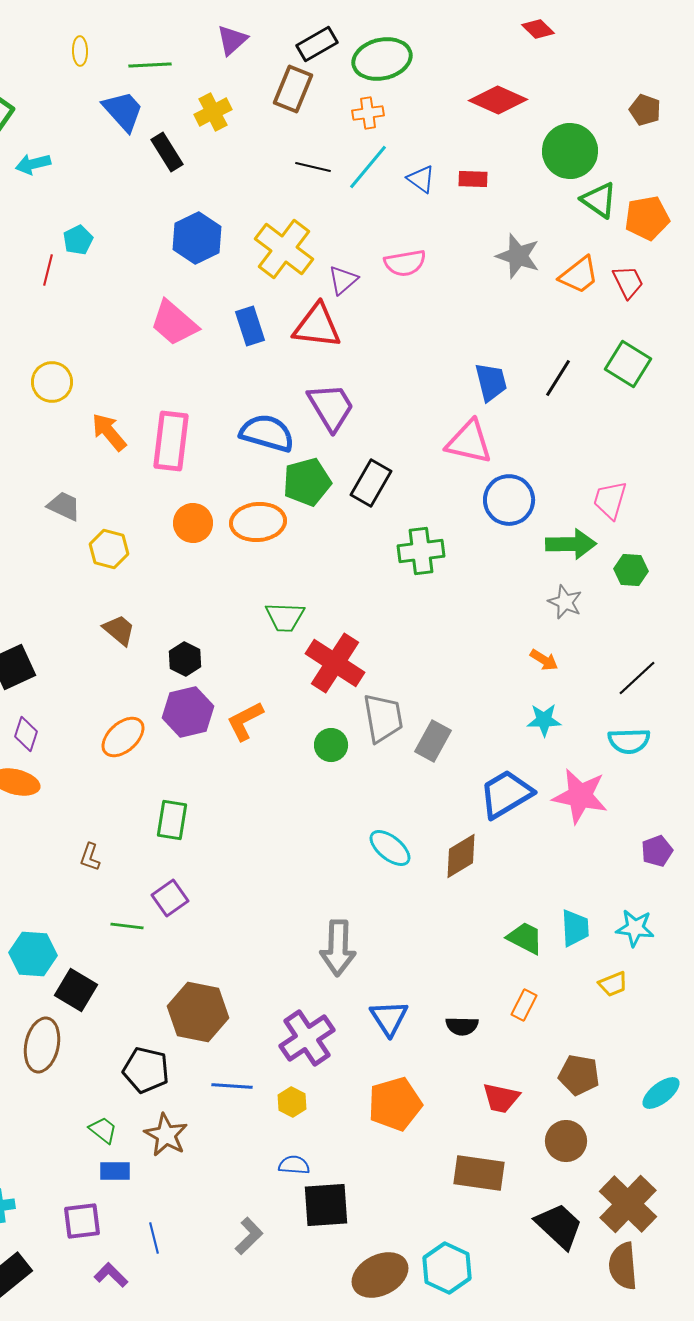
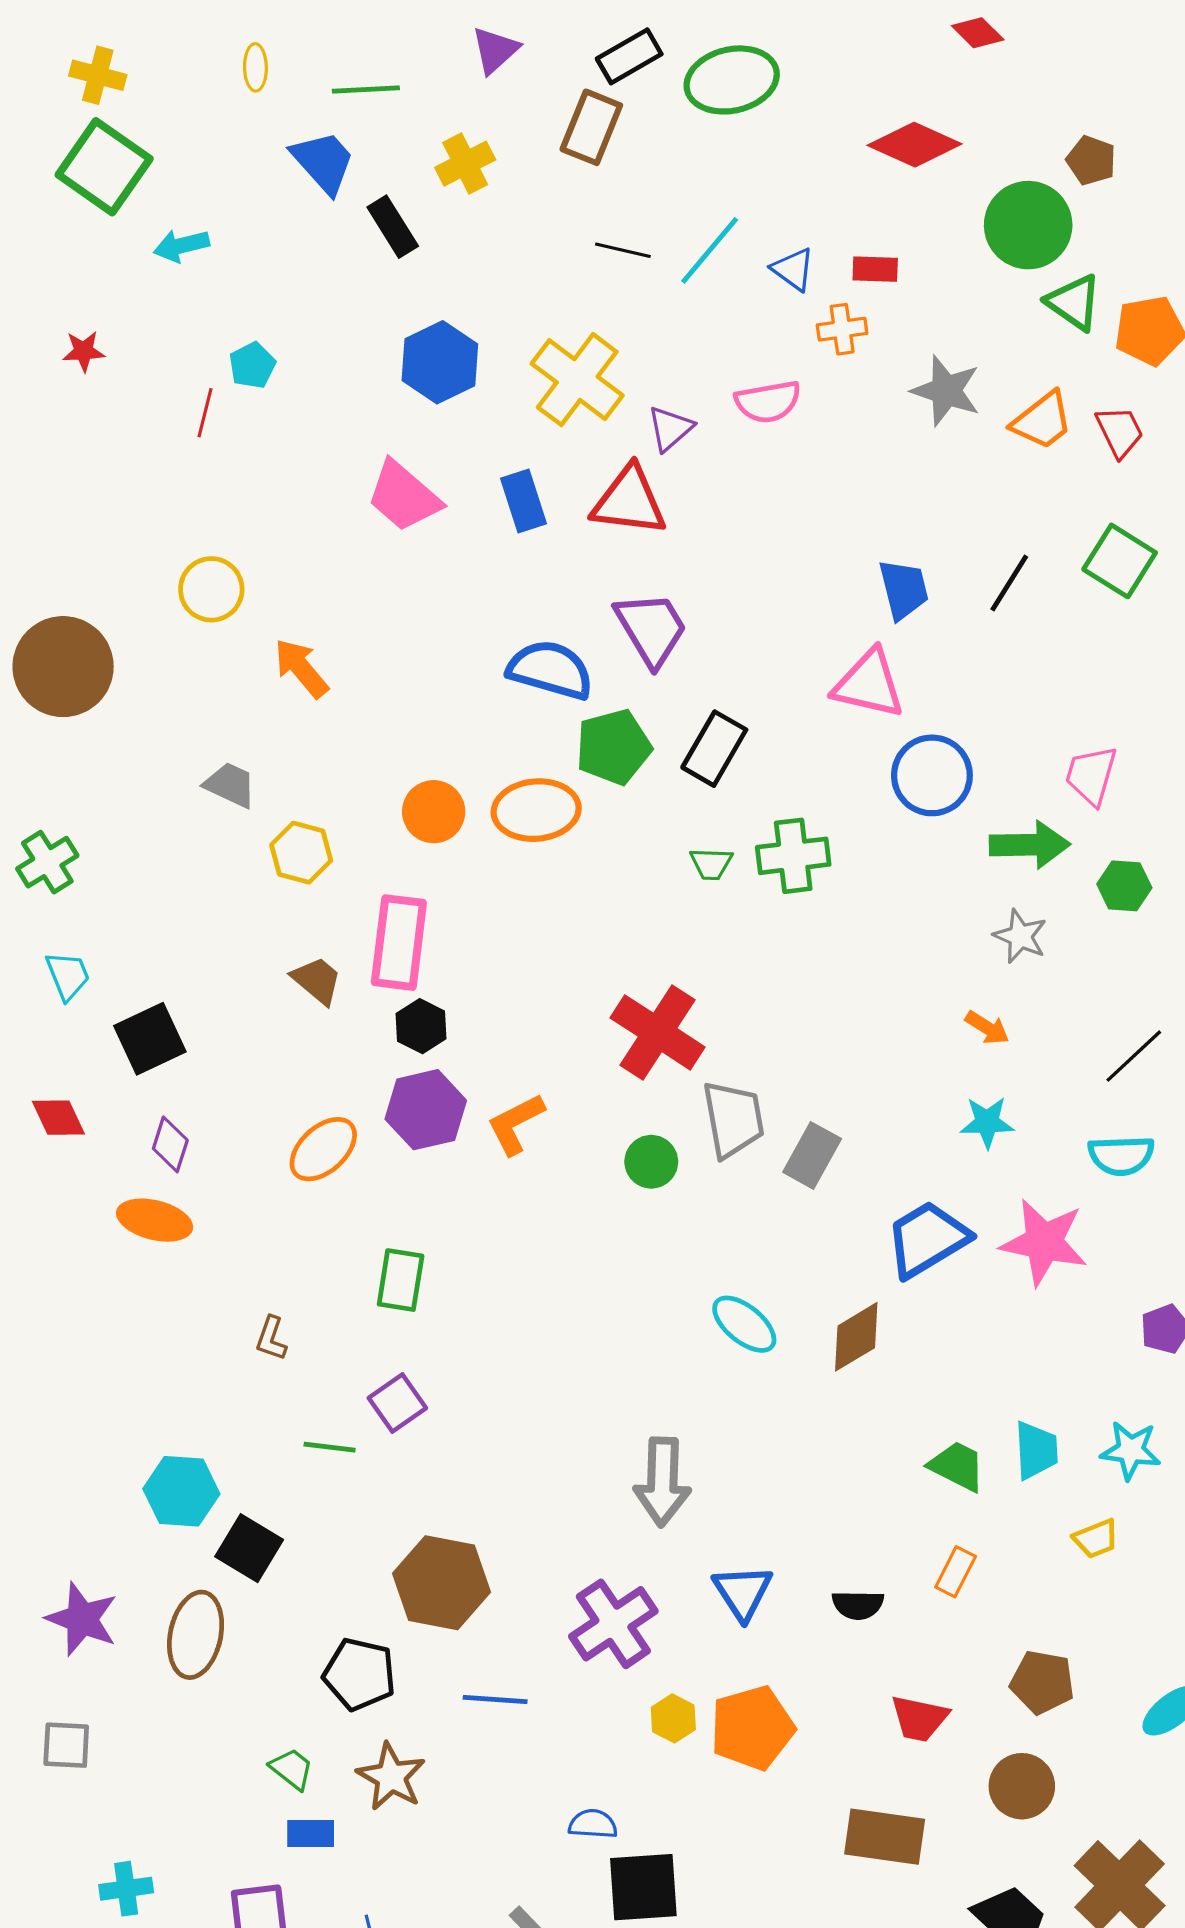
brown pentagon: (645, 110) -> (1091, 160), moved
orange cross: (368, 113) -> (842, 329), moved
pink rectangle: (171, 441) -> (399, 943), moved
green trapezoid: (285, 617) -> (711, 864), moved, size x0.7
yellow hexagon: (292, 1102) -> (673, 1718), moved

